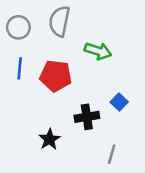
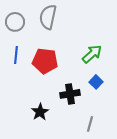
green arrow: (98, 51) -> (92, 54), moved, turned -60

